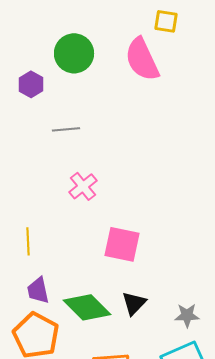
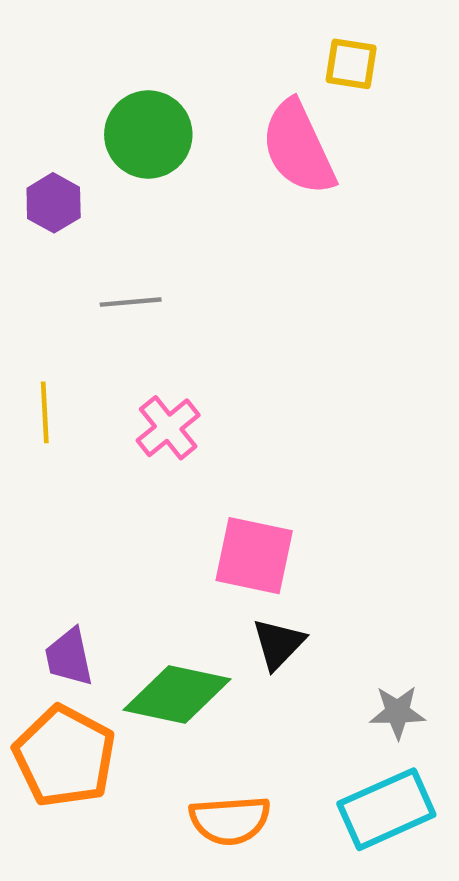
yellow line: (28, 241) -> (45, 412), moved
black triangle: (134, 303) -> (278, 644), moved
green diamond: (87, 307) -> (177, 695), turned -33

